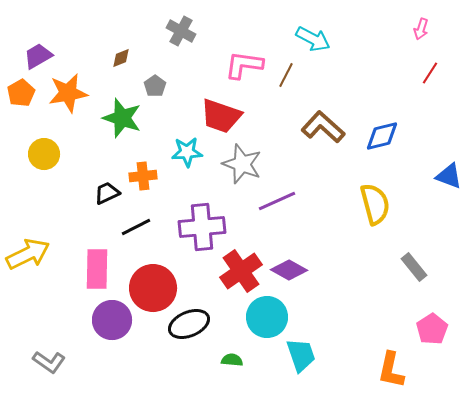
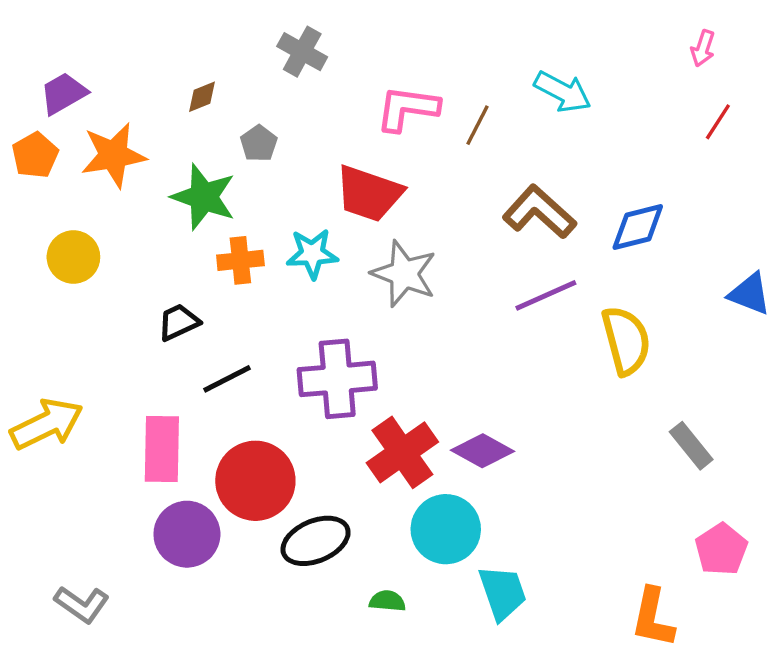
cyan arrow: (313, 39) -> (563, 92), moved
orange cross: (143, 176) -> (240, 260), moved
purple line: (277, 201) -> (546, 295), moved

